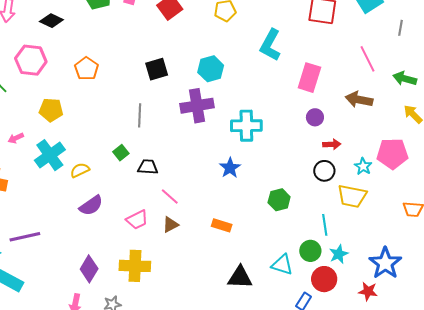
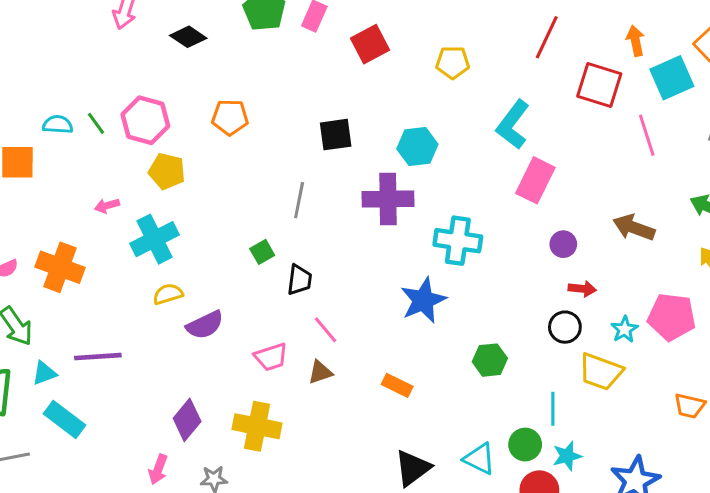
pink line: (367, 59) -> (647, 135), moved
pink hexagon: (31, 60) -> (145, 120), moved
orange pentagon: (86, 69) -> (230, 117), turned 30
pink rectangle: (309, 78) -> (535, 180), moved
black trapezoid: (148, 167) -> (299, 280), turned 85
blue star: (230, 168) -> (423, 300), size x1.4
yellow semicircle: (80, 170) -> (168, 294), moved
black triangle: (240, 277) -> (413, 468), turned -48

